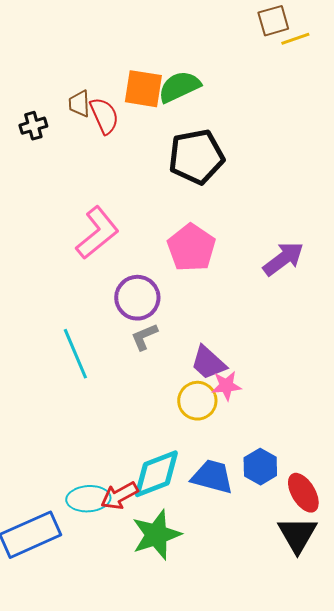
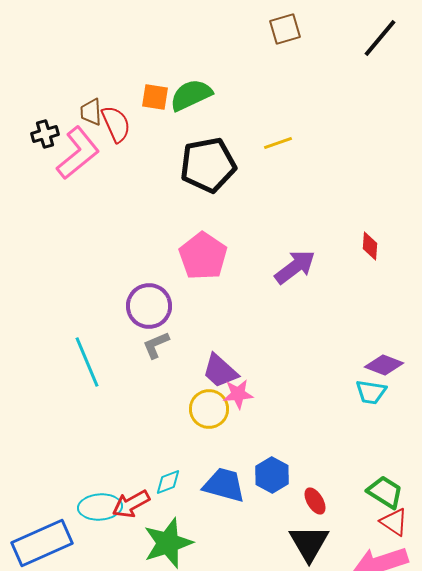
yellow line: (295, 39) -> (278, 143), moved
orange square: (143, 89) -> (155, 97), size x0.7
pink L-shape: (97, 233) -> (78, 153), moved
cyan diamond: (156, 474) -> (168, 482), size x0.5
red ellipse: (303, 493) -> (315, 501), size x0.7

